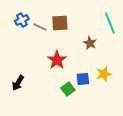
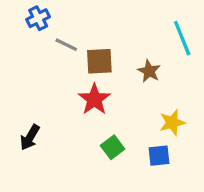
blue cross: (22, 20) -> (38, 18), moved
brown square: (60, 23) -> (99, 61), moved
blue square: (83, 79) -> (159, 156), moved

